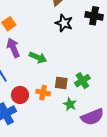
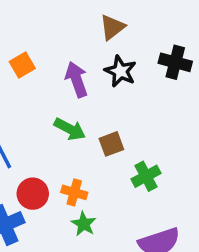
purple arrow: (13, 48) -> (77, 79), moved
brown square: (61, 83) -> (111, 144), moved, turned -32
green star: (70, 104) -> (84, 224), moved

